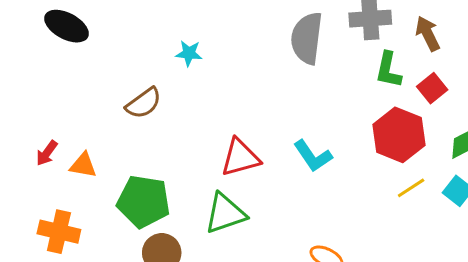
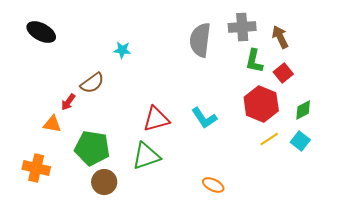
red arrow: (47, 153) -> (68, 102), moved

